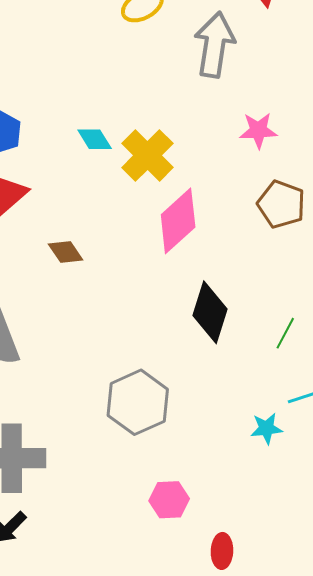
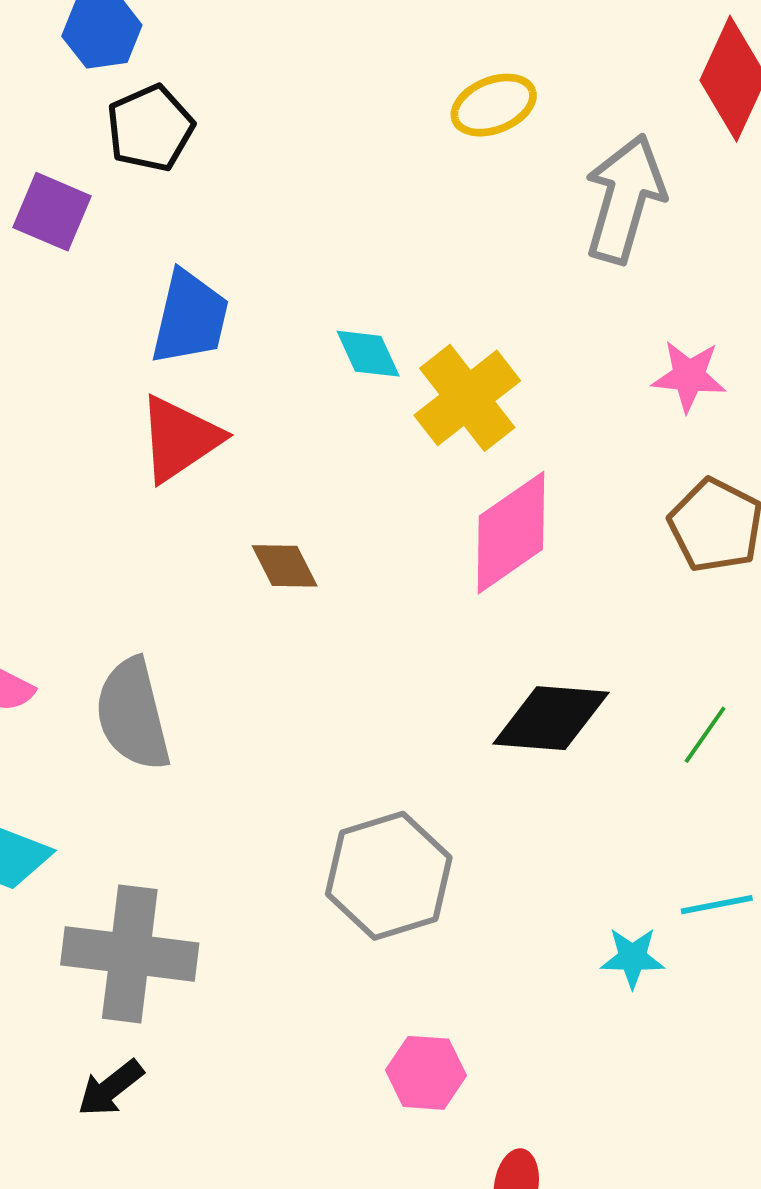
black diamond: (210, 312) -> (551, 718), turned 70
green line: (285, 333) -> (705, 735), moved

